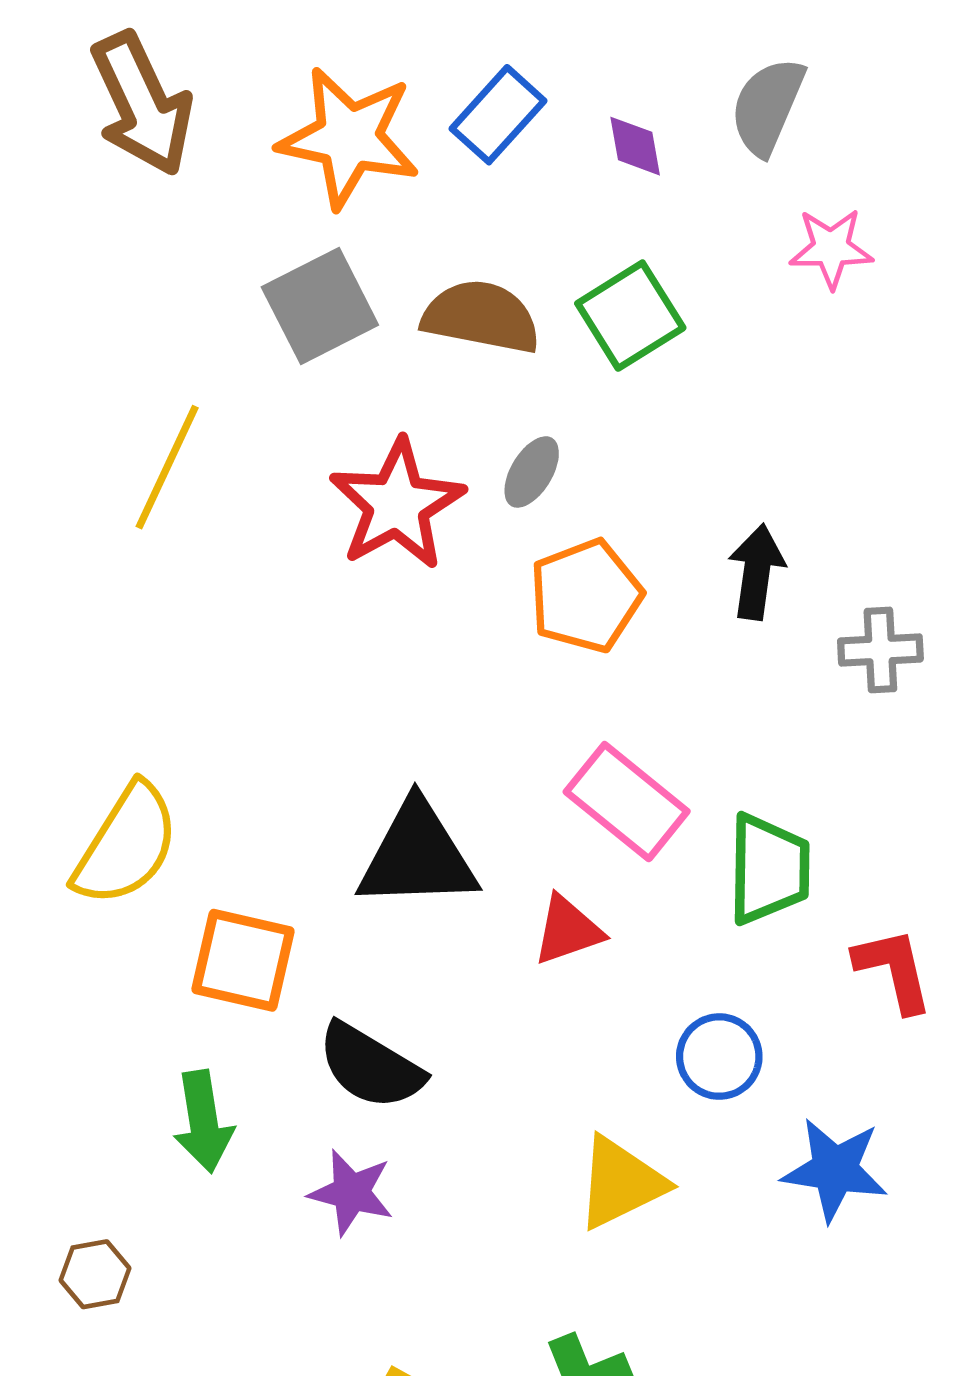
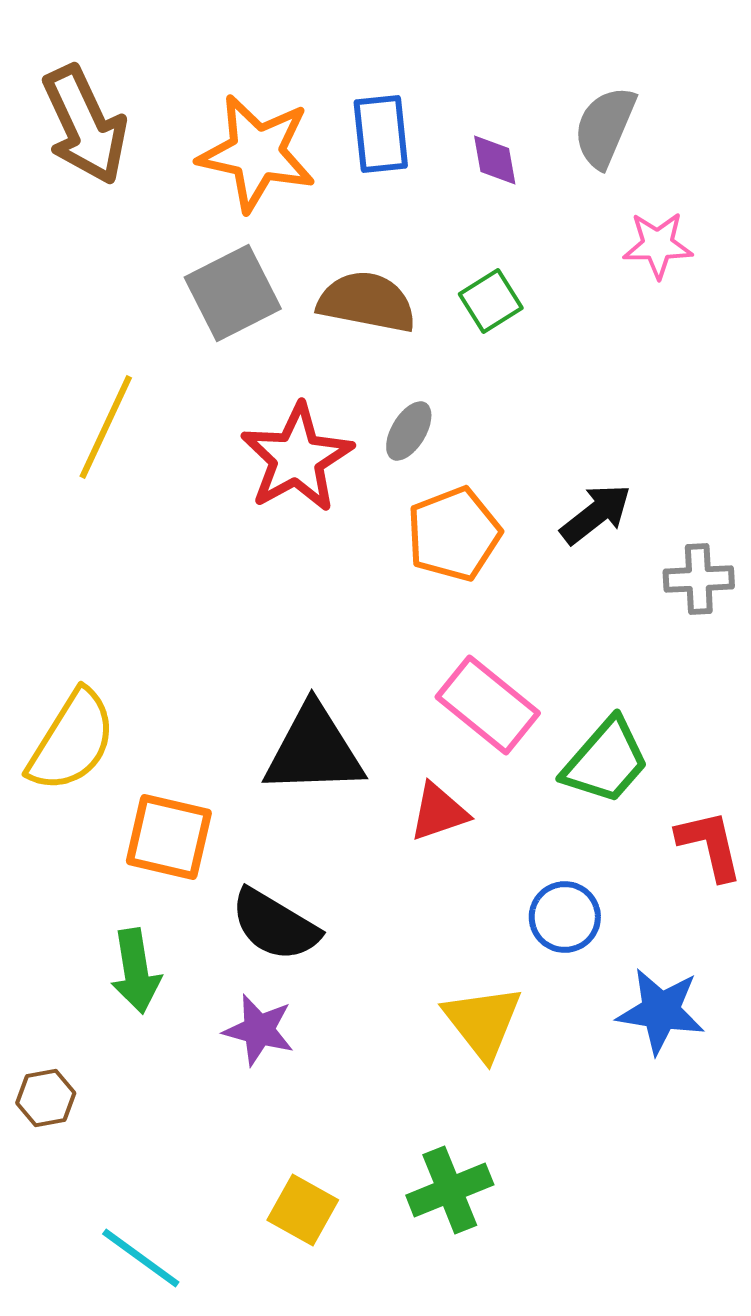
blue rectangle: (498, 115) -> (381, 134), turned -48
green square: (630, 316) -> (491, 301), size x0.7
black arrow: (757, 572) -> (596, 514), turned 44
green trapezoid: (769, 869) -> (606, 761), turned 40
yellow triangle: (621, 1183) -> (483, 1022), turned -42

